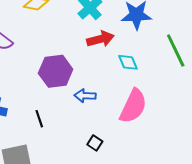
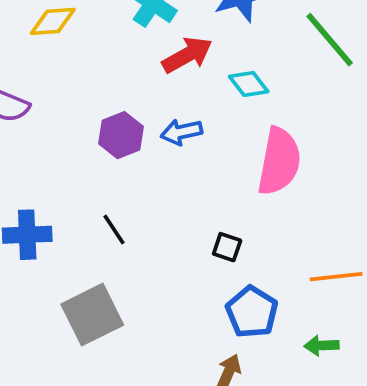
purple hexagon: (56, 71) -> (121, 135), size x0.7
blue arrow: (85, 96) -> (181, 132), moved

